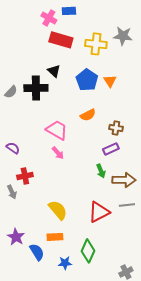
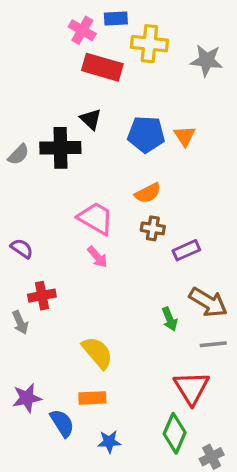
yellow cross: (96, 44) -> (149, 44), moved
blue pentagon: (87, 80) -> (146, 134), turned -30
brown cross: (116, 128) -> (153, 228), moved
green arrow: (101, 171) -> (170, 319), moved
brown arrow: (124, 180) -> (208, 302), turned 30
red triangle: (99, 212) -> (191, 388), moved, turned -35
purple star: (16, 237) -> (27, 398), turned 30
green diamond: (88, 251) -> (175, 433), moved

